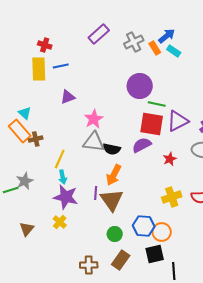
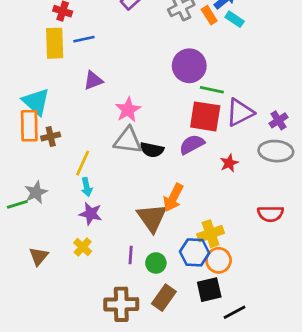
cyan triangle: (25, 113) -> (36, 102), size x1.6
orange rectangle: (20, 131) -> (29, 126), turned 40
orange arrow: (114, 175) -> (173, 198), moved
purple line: (96, 193) -> (131, 255), moved
purple star: (66, 197) -> (91, 214), size x0.7
yellow cross: (172, 197) -> (211, 234), moved
brown cross: (89, 265) -> (121, 304), size x1.4
black line: (174, 271) -> (235, 312), turned 66

